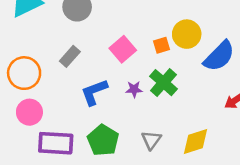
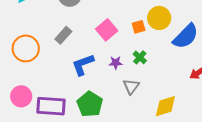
green cross: (163, 83) -> (140, 57), size x0.6
pink circle: (29, 112) -> (21, 96), moved
gray triangle: (151, 140) -> (131, 86), moved

